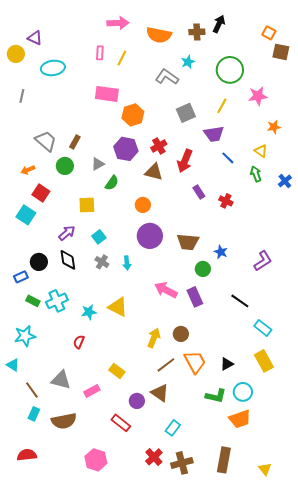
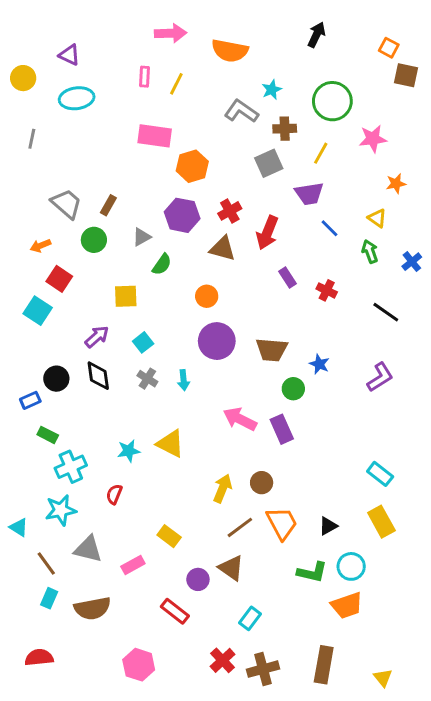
brown cross: (197, 32) -> (285, 129), moved
purple triangle: (35, 38) -> (69, 55), moved
cyan cross: (57, 301) -> (71, 467), moved
black line: (240, 301) -> (386, 312), moved
cyan star: (25, 336) -> (61, 510), moved

